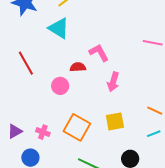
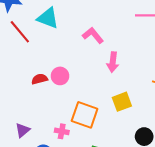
red line: (26, 63) -> (20, 32), moved
red semicircle: (78, 67) -> (40, 79), moved
pink cross: (43, 132) -> (62, 131), moved

